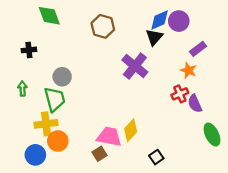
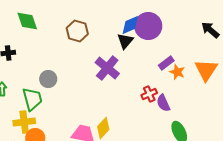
purple circle: (179, 21) -> (148, 26), size x1.4
purple rectangle: (198, 49) -> (166, 63), moved
orange star: (188, 70) -> (177, 72), moved
gray circle: (62, 77) -> (48, 79), moved

